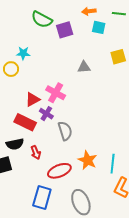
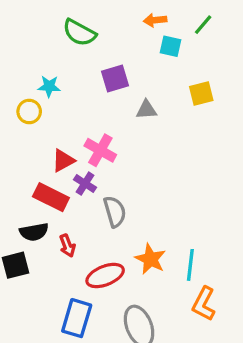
green line: (119, 14) -> (203, 25), turned -56
purple square: (65, 30) -> (115, 78), moved

